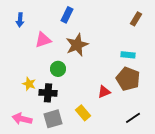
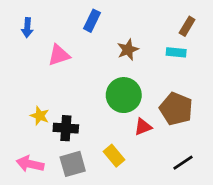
brown star: (77, 45) -> (128, 50), moved, size x0.7
cyan rectangle: (128, 55) -> (176, 52), moved
green circle: (58, 69) -> (124, 95), moved, size x1.6

